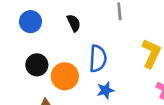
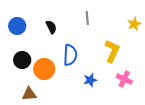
blue star: (105, 90) -> (90, 80), moved

